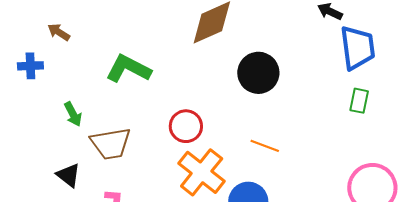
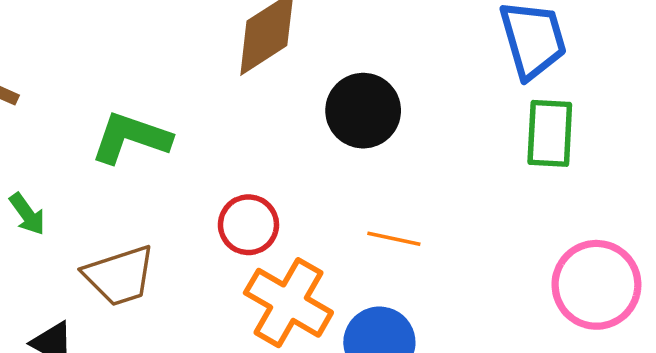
green rectangle: (359, 101) -> (550, 133), size x1.5
green arrow: (73, 114) -> (27, 214), moved

